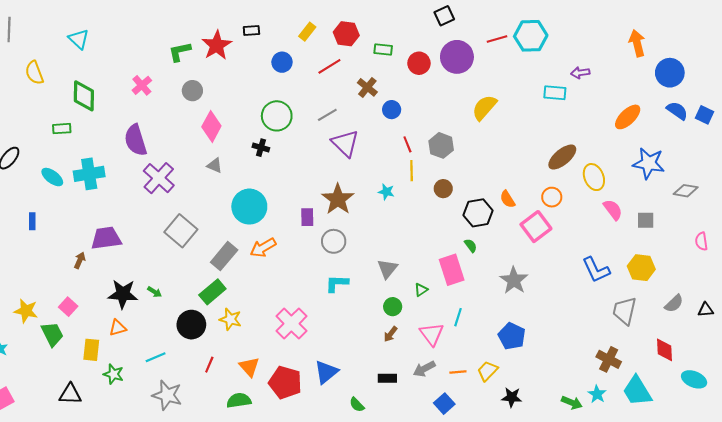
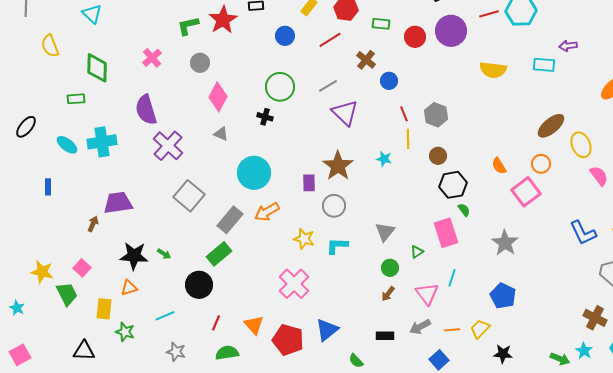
yellow semicircle: (484, 107) -> (493, 70), moved, turned -124
black hexagon: (478, 213) -> (453, 185), moved
yellow star: (230, 319) -> (304, 239), moved
gray star: (167, 395) -> (176, 352), size x0.7
green semicircle: (239, 400) -> (227, 353), moved

